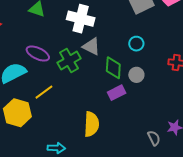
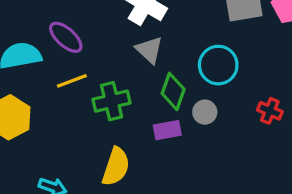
cyan circle: (136, 44) -> (218, 65), size x1.6
green cross: (69, 61) -> (112, 101), moved
yellow line: (44, 92) -> (72, 81), moved

